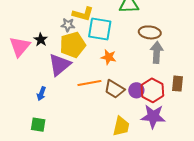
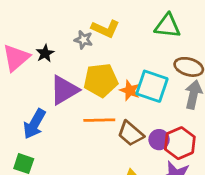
cyan square: (100, 29) -> (152, 86), moved
yellow pentagon: (73, 45) -> (101, 80), moved
blue arrow: (41, 94) -> (34, 124), size x1.6

